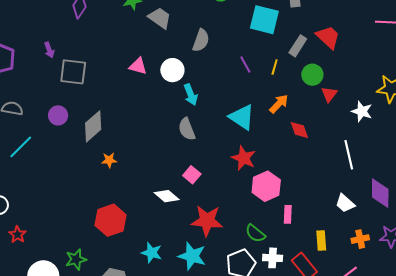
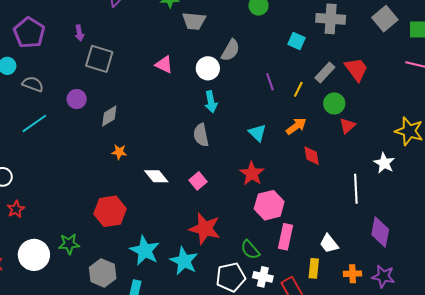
gray trapezoid: (160, 18) -> (194, 21), turned 140
cyan square: (264, 20) -> (297, 41), size x0.6
white circle: (172, 70) -> (208, 68), moved
white star: (362, 111) -> (384, 163), moved
cyan triangle: (242, 117) -> (257, 133), size x0.7
gray diamond: (93, 126) -> (109, 116), size x0.7
white diamond: (167, 196) -> (156, 176), moved
white trapezoid: (345, 203) -> (329, 244), moved
pink rectangle: (288, 214) -> (285, 237), size x1.4
cyan star: (152, 253) -> (145, 251), size x1.4

